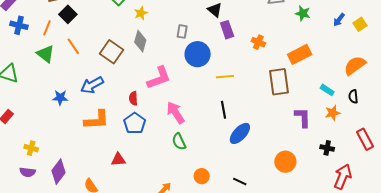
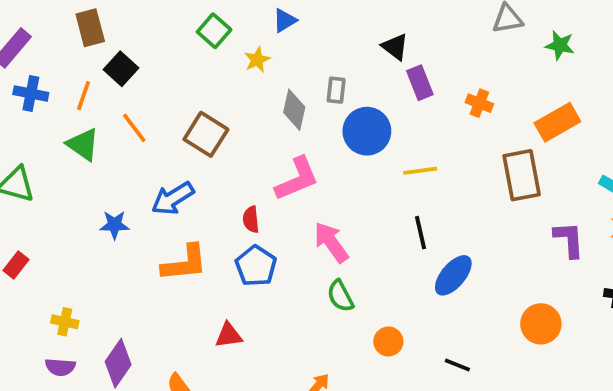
gray diamond: (140, 41) -> (294, 110), moved
orange circle: (202, 176) -> (388, 341), moved

